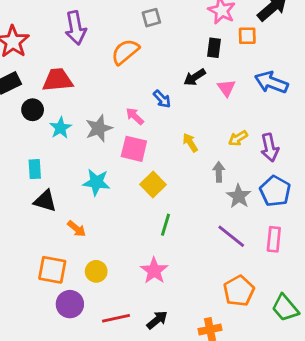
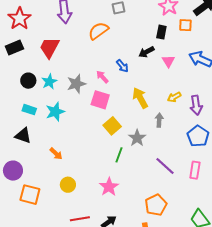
red trapezoid: (58, 80) -> (49, 48), turned -60
black circle: (33, 110) -> (28, 81), moved
yellow arrow: (190, 143) -> (140, 98), size x1.5
cyan rectangle: (35, 169) -> (29, 110), turned -72
cyan star: (96, 182) -> (55, 112), moved, turned -30
gray star: (239, 196) -> (137, 138), moved
black triangle: (45, 201) -> (23, 136), moved
orange square: (52, 270) -> (30, 195), moved
orange pentagon: (239, 291) -> (156, 205), moved
purple circle: (70, 304) -> (13, 171), moved

